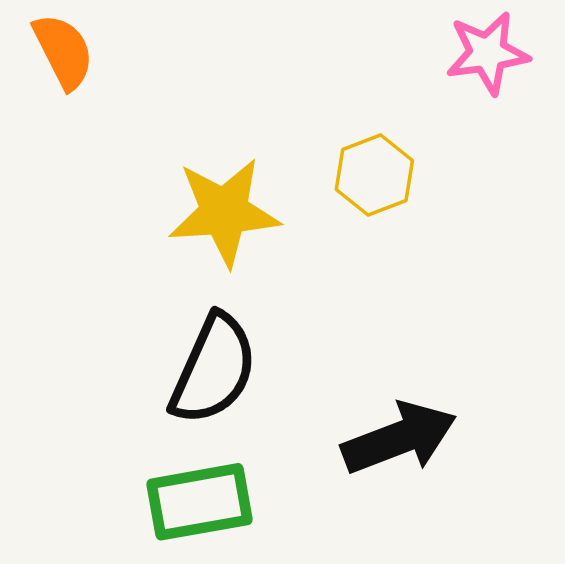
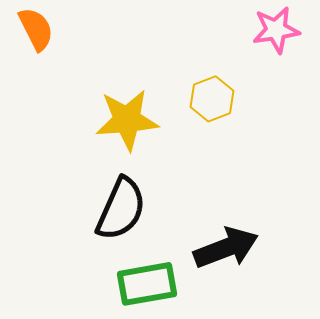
green rectangle: (199, 502) -> (147, 284), moved

